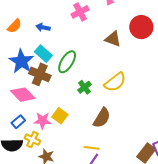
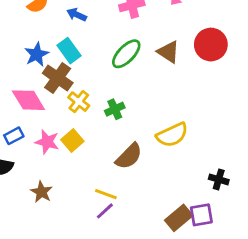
blue star: (21, 61) -> (37, 54), size x0.7
green ellipse: (67, 62) -> (126, 54), moved
yellow semicircle: (115, 82) -> (172, 135), moved
yellow cross: (32, 140) -> (79, 102), moved

